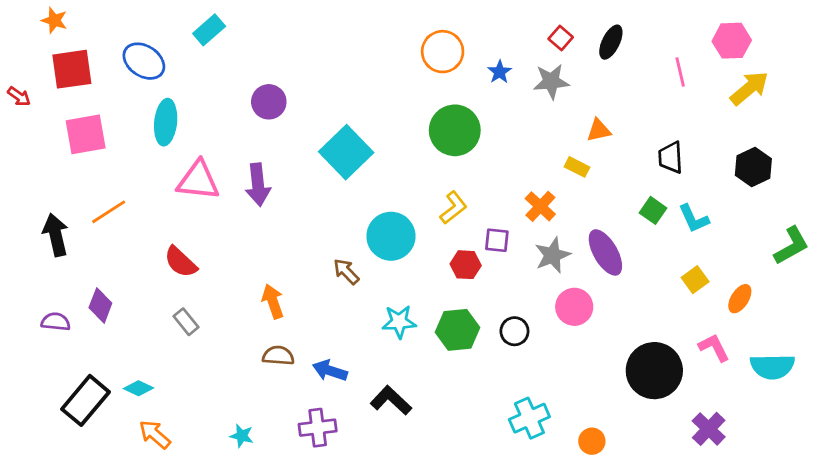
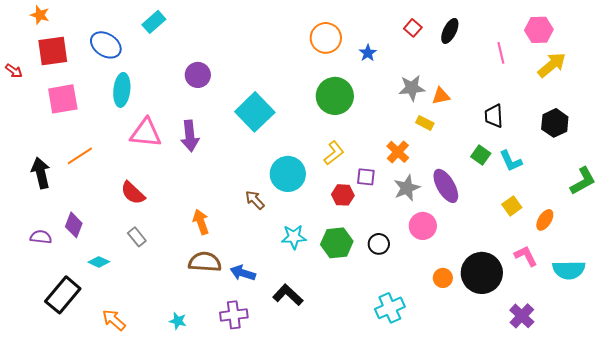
gray star: (551, 81) -> (412, 88), moved
brown semicircle: (278, 356) -> (205, 262), size x1.4
cyan diamond: (138, 388) -> (99, 262), moved
orange circle: (592, 441) -> (443, 278), moved

